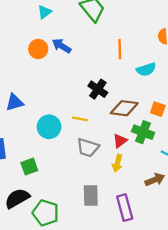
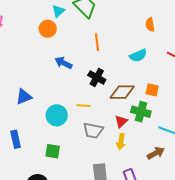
cyan triangle: (45, 12) -> (58, 11), moved
blue arrow: (62, 46) -> (64, 63), moved
orange circle: (38, 49) -> (48, 29), moved
orange line: (120, 49) -> (97, 42), moved
green square: (29, 167) -> (53, 151), moved, turned 35

